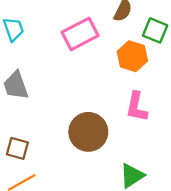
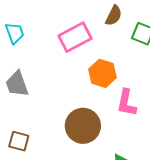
orange hexagon: (132, 56) -> (102, 73), moved

